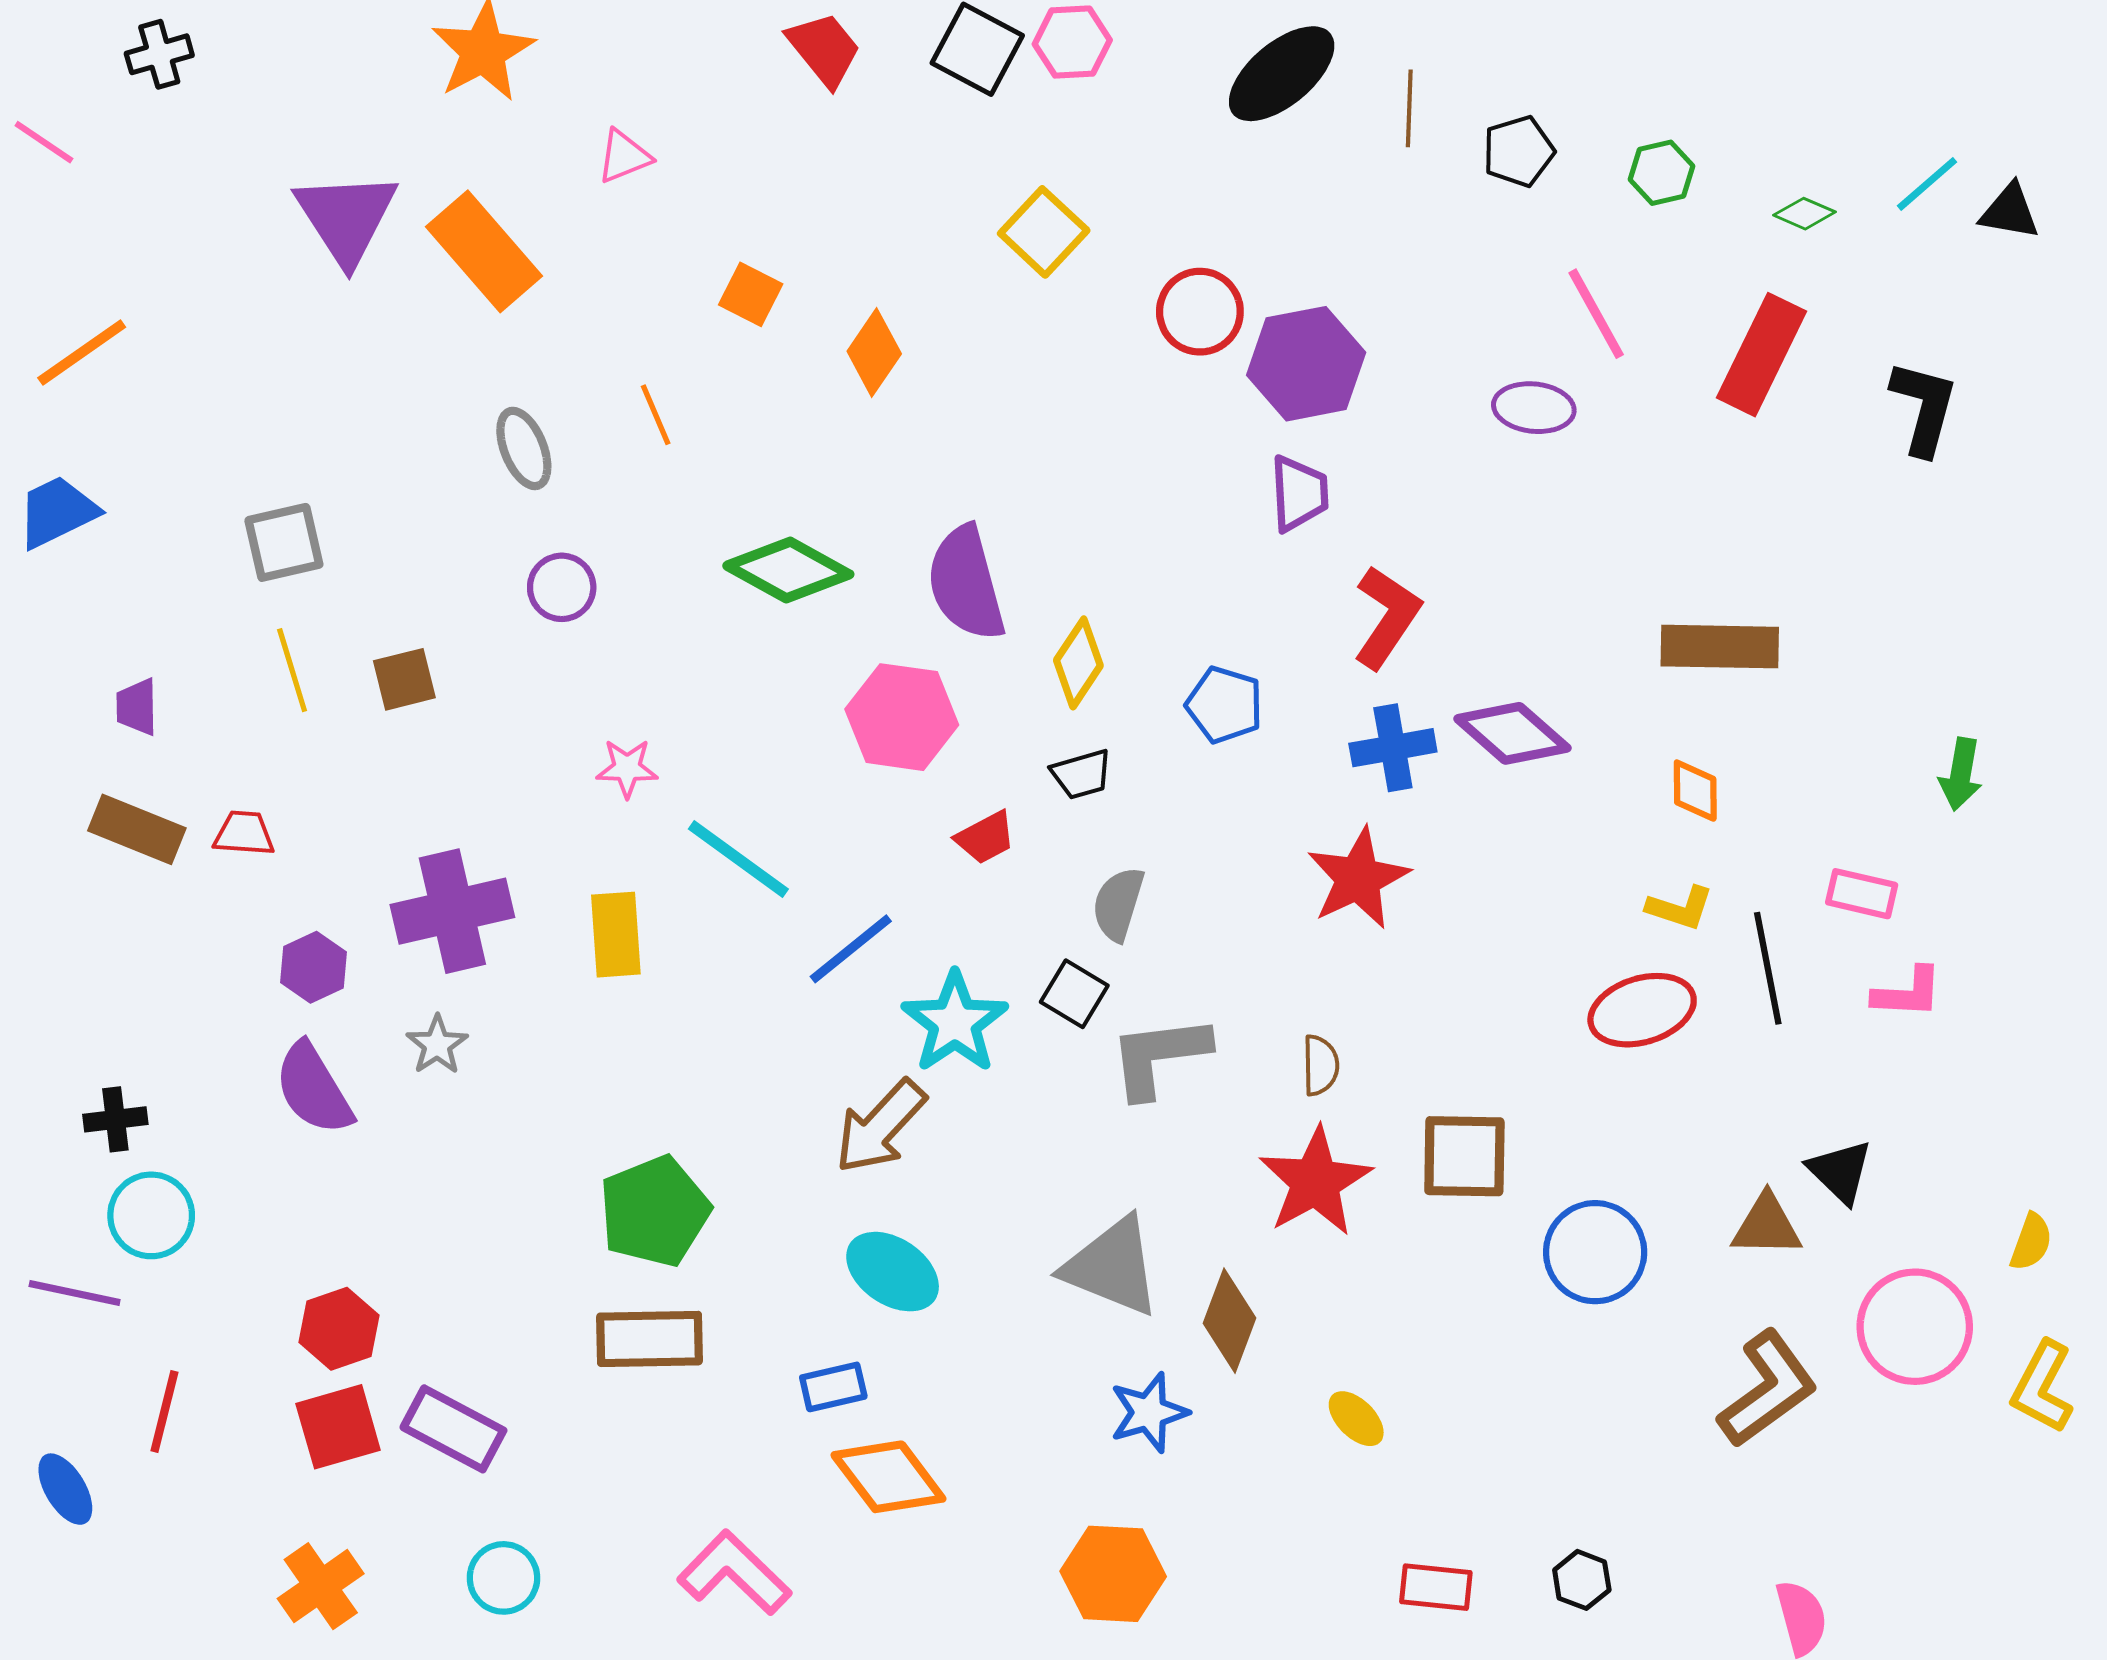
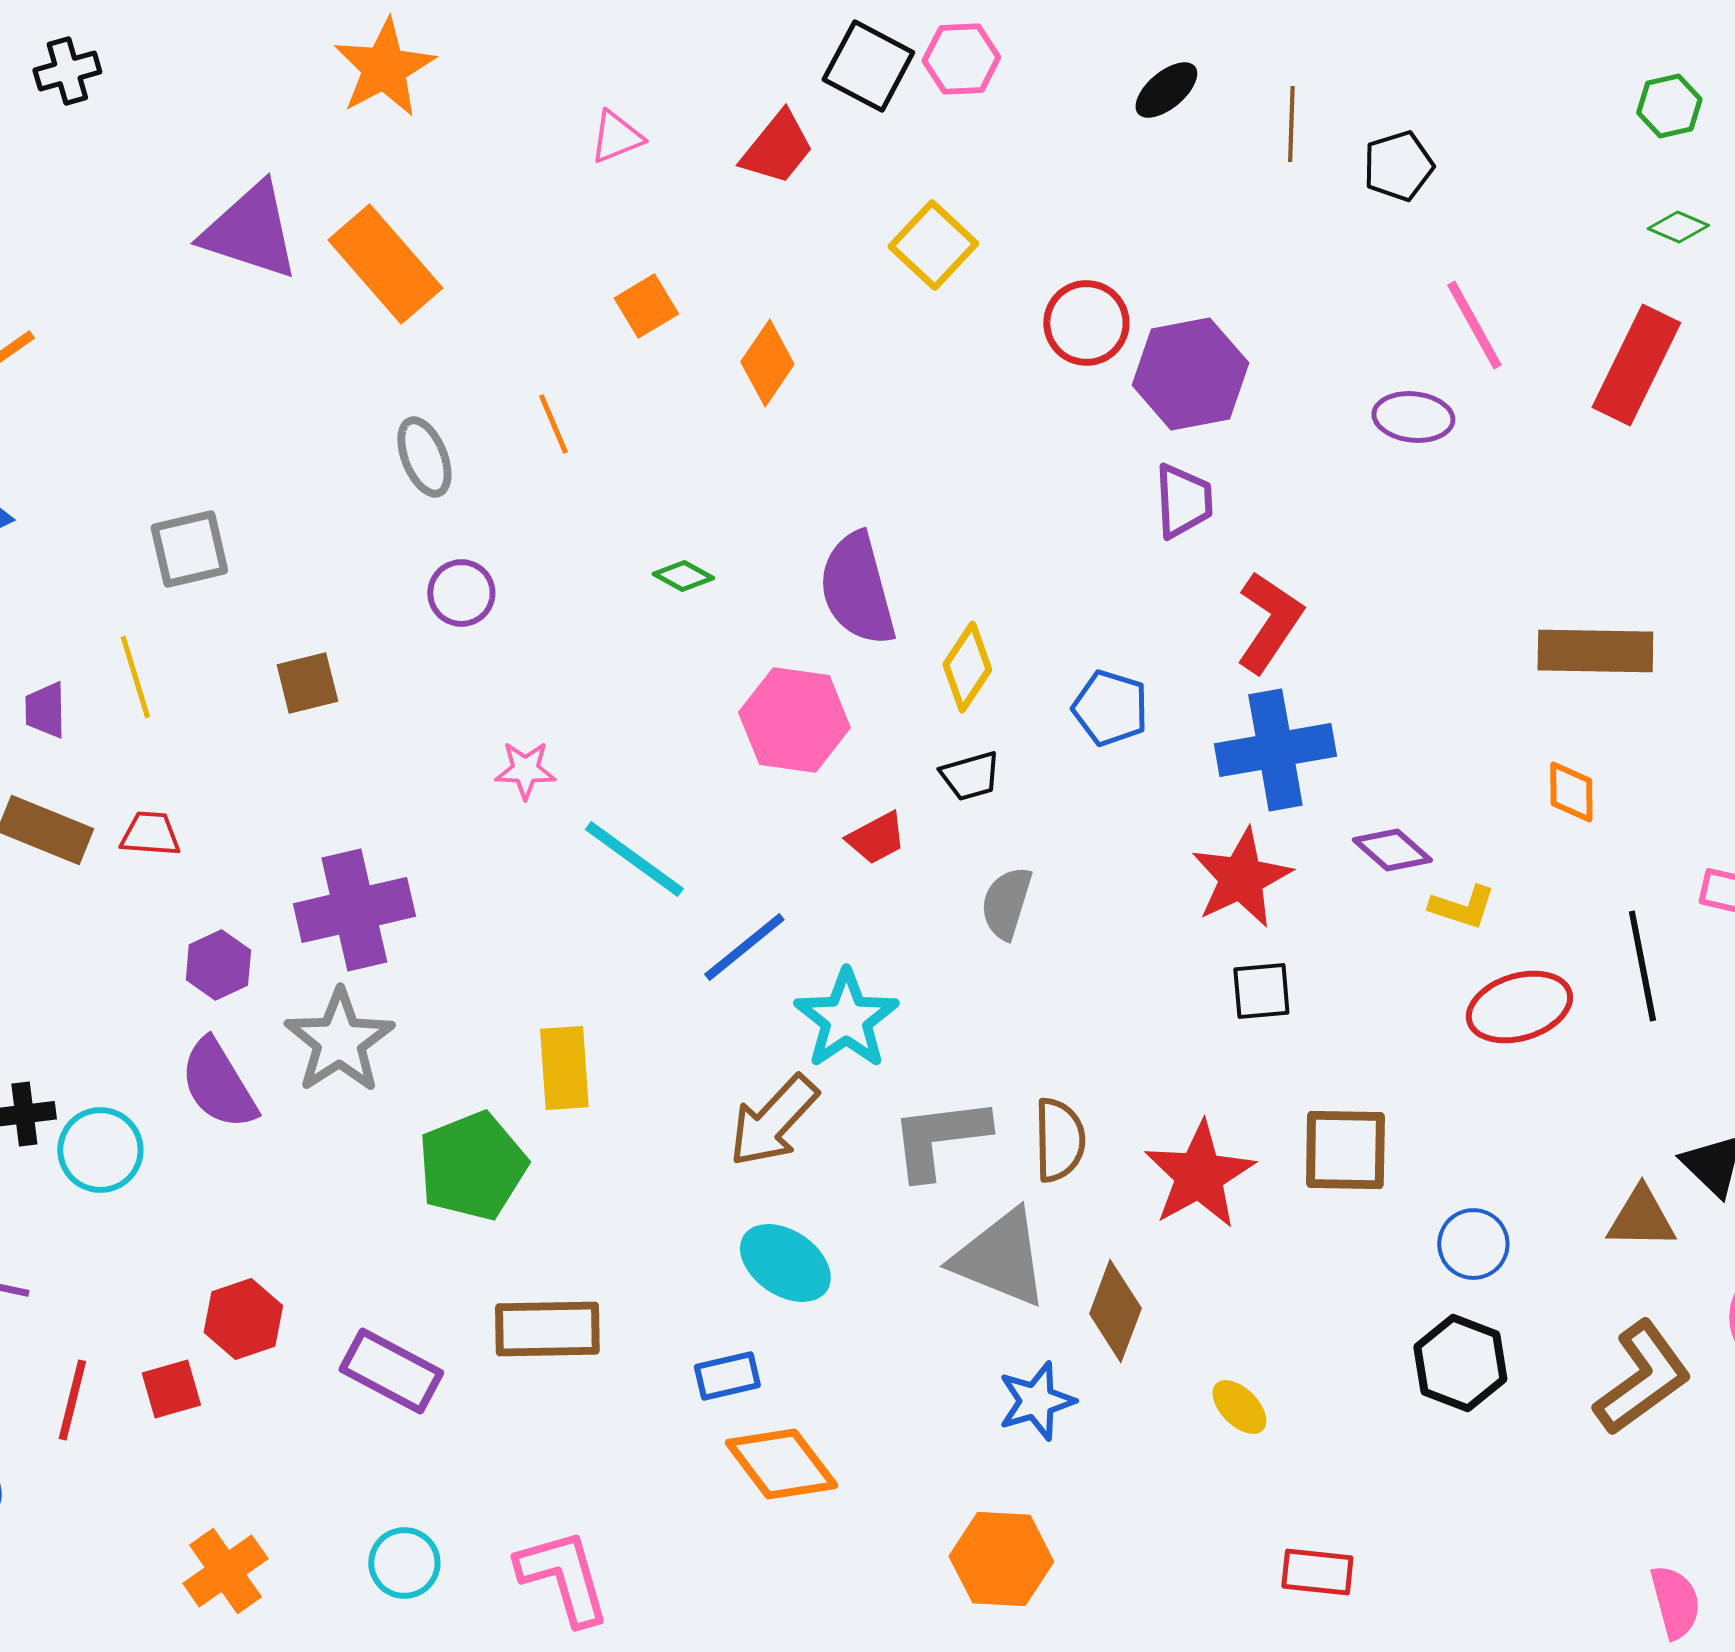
red trapezoid: (824, 49) -> (777, 148), moved, turned 78
black ellipse: (1282, 74) -> (1166, 90), size x0.6
pink triangle: (624, 156) -> (616, 137), moved
green hexagon: (1661, 173) -> (1669, 106), moved
purple triangle: (346, 218) -> (250, 231), turned -39
orange square: (751, 294) -> (646, 306), turned 32
green diamond: (788, 570) -> (683, 576), size x0.5
yellow line: (292, 670) -> (135, 677), moved
purple diamond: (1512, 733) -> (1392, 850), moved, size x0.7
blue cross: (1393, 748) -> (1275, 750), size x1.4
yellow L-shape: (1680, 908) -> (1462, 907), moved
yellow rectangle: (616, 935) -> (564, 1068), moved
black square: (1074, 994) -> (1261, 991), moved, turned -36
gray star: (437, 1045) -> (339, 1041), size x1.8
gray L-shape: (1159, 1056) -> (939, 1138), moved
brown semicircle: (1320, 1065) -> (1059, 1140), moved, size x1.4
green pentagon: (655, 1211) -> (472, 1166), moved
cyan circle: (151, 1215) -> (100, 1150), moved
blue circle: (1595, 1252) -> (1473, 1244), size x0.7
red square: (338, 1427) -> (171, 1389), moved, size x0.7
purple rectangle: (453, 1429) -> (391, 1371), moved
pink L-shape: (734, 1573) -> (563, 1577), moved, turned 30
black hexagon: (1582, 1580) -> (1460, 1363), moved, size x1.6

